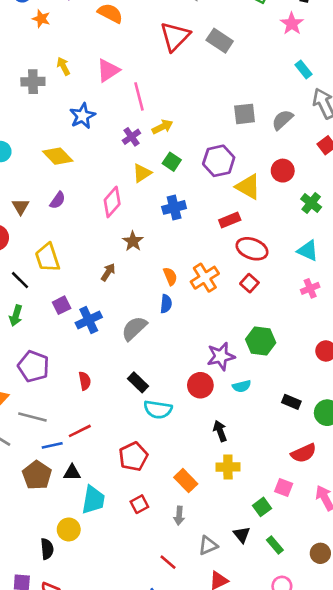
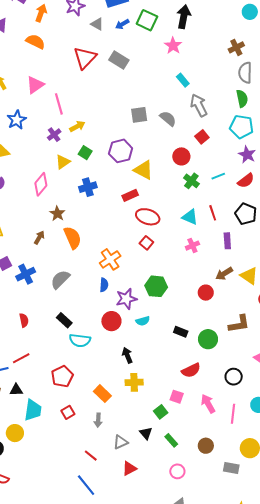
gray semicircle: (282, 120) -> (168, 119), turned 84
red circle: (283, 171) -> (181, 156), moved
orange semicircle: (170, 276) -> (73, 238), moved, size x1.6
orange cross: (205, 278) -> (110, 259), moved
blue semicircle: (166, 304) -> (104, 285), moved

